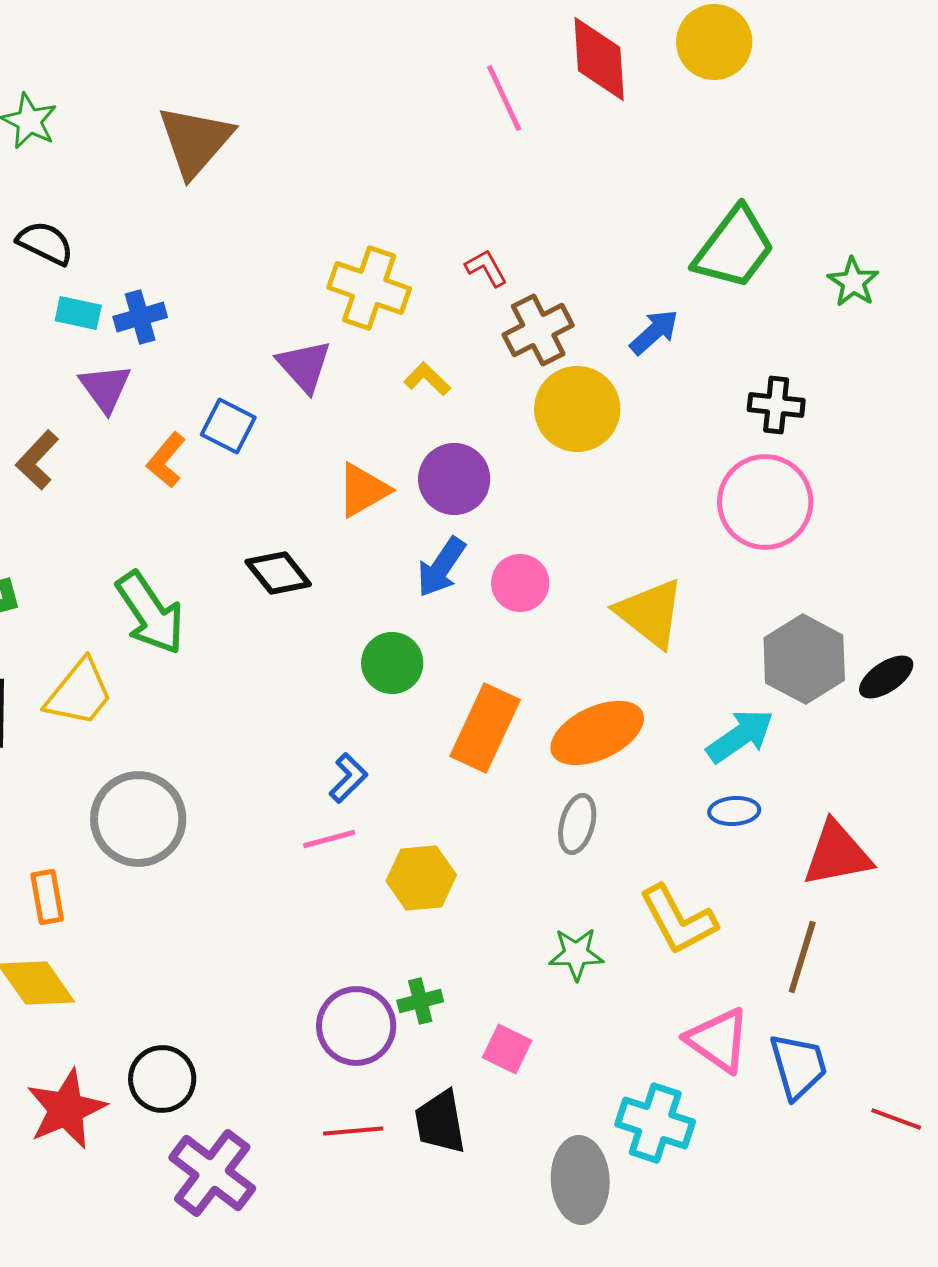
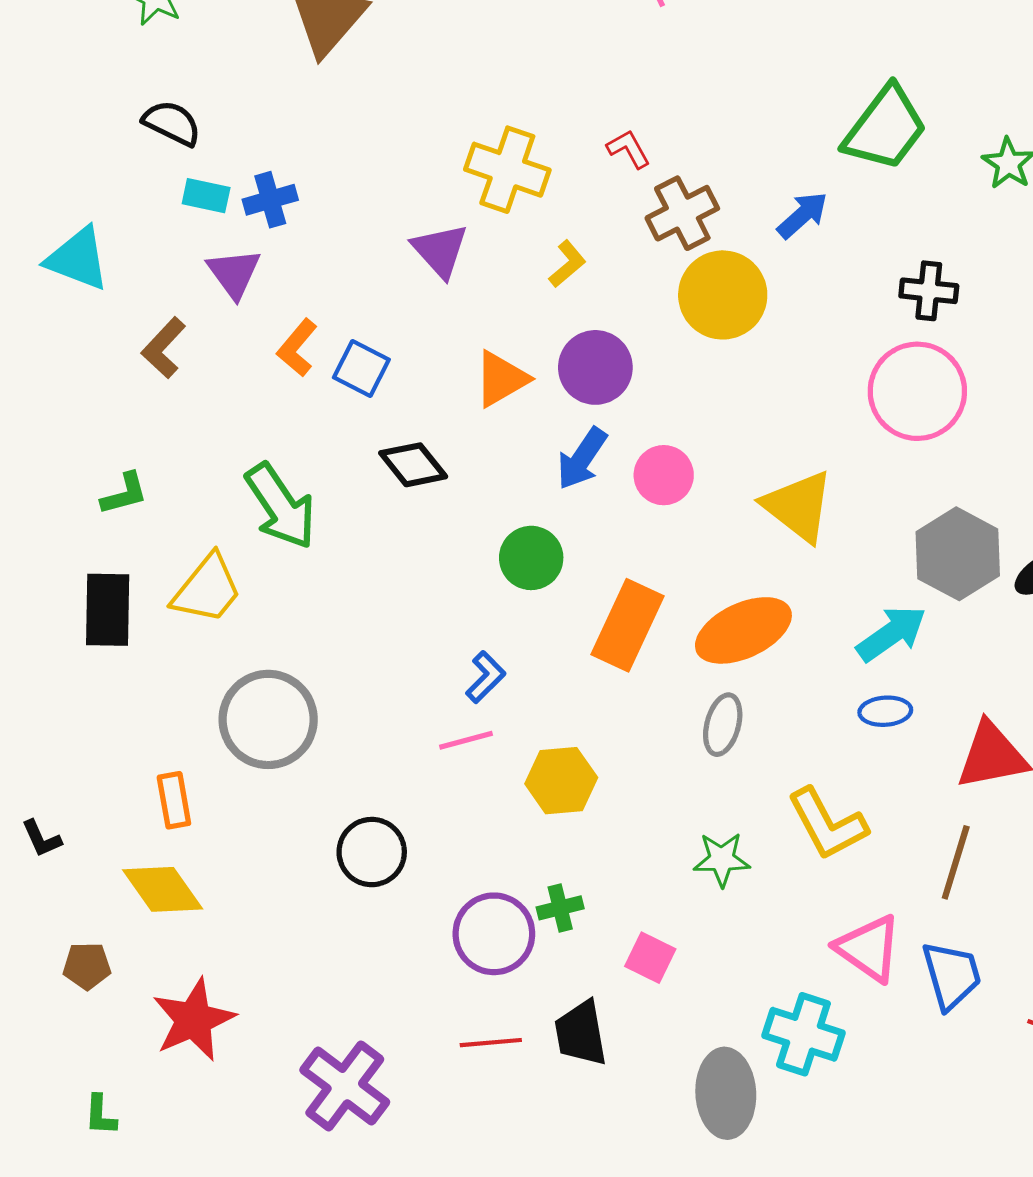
yellow L-shape: (427, 379) -> (567, 264), turned 96
blue square: (228, 426) -> (361, 368), moved
black circle: (162, 1079) -> (372, 852), moved

